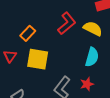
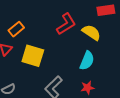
orange rectangle: (28, 33) -> (16, 29), moved
red star: (87, 84) -> (88, 88), moved

